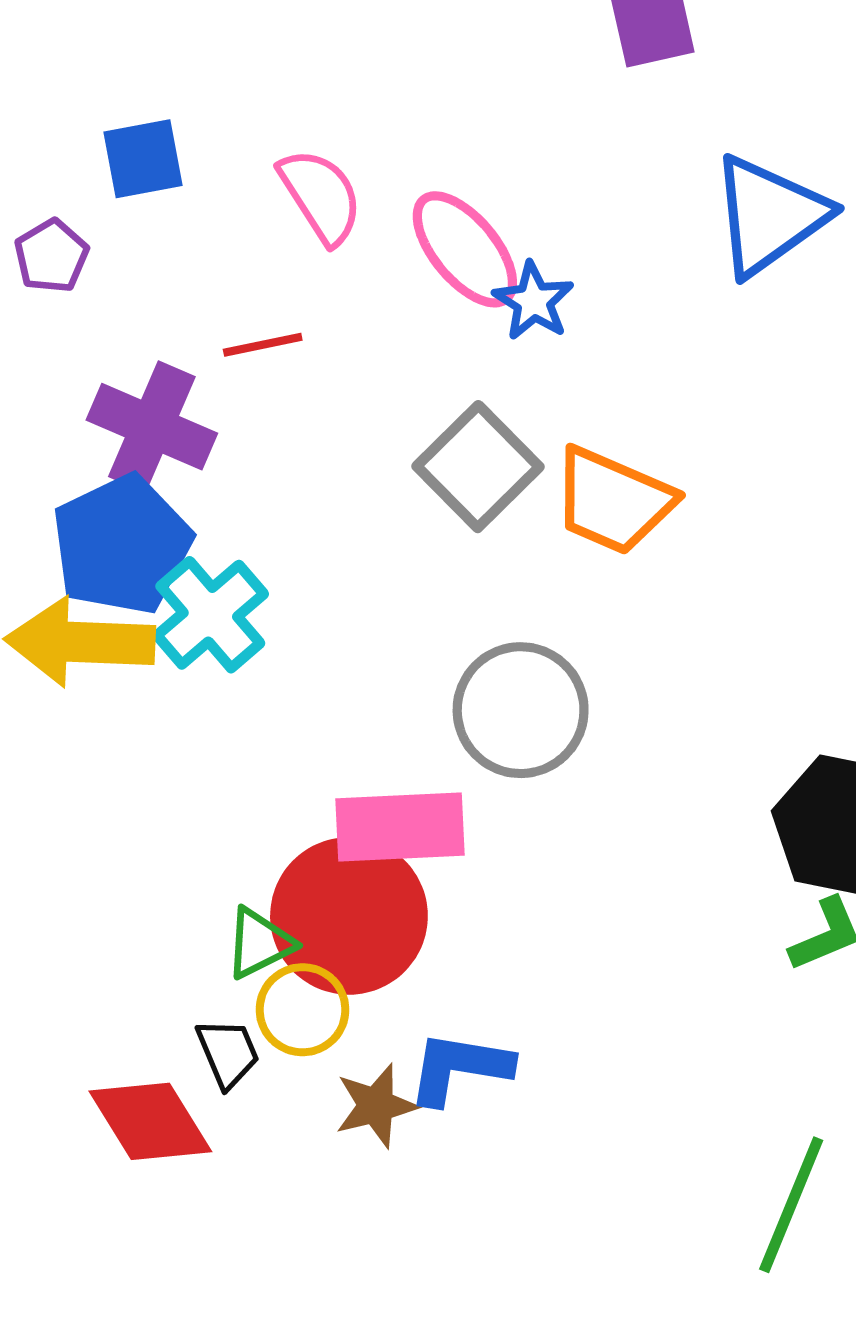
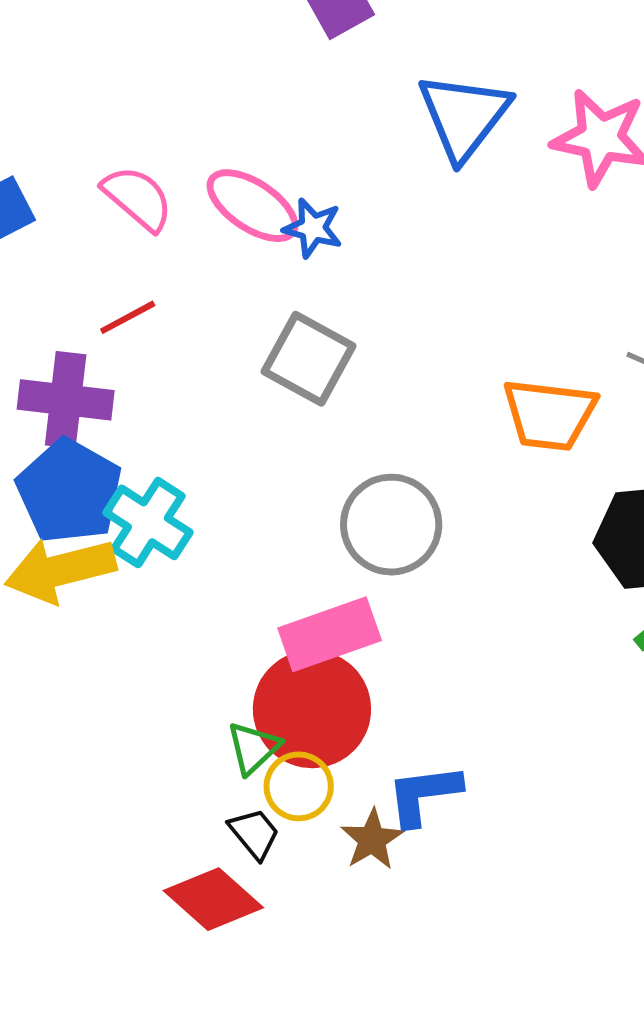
orange trapezoid: (613, 501) -> (549, 415), moved

